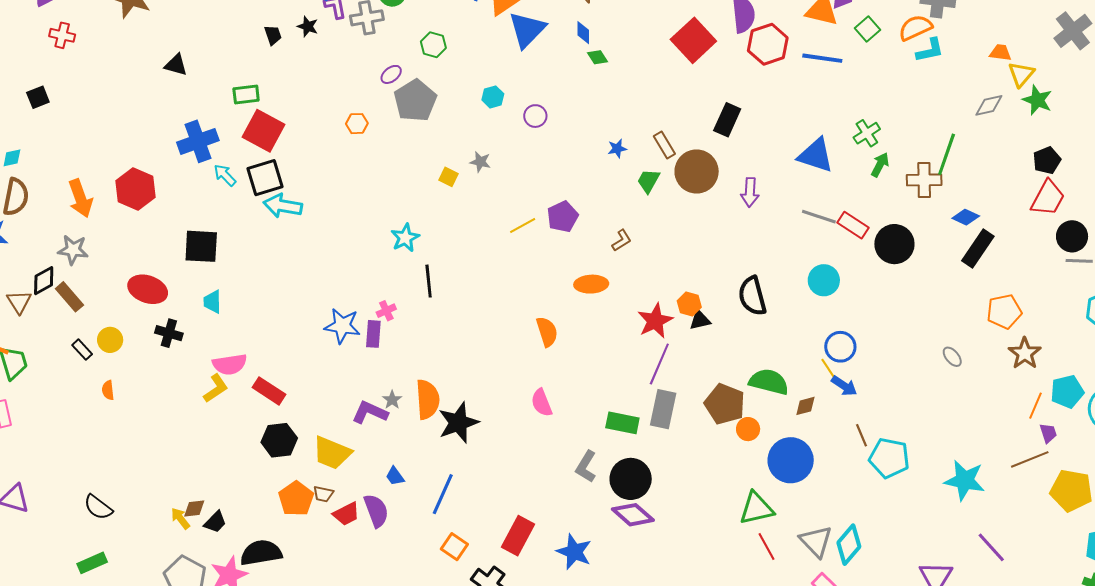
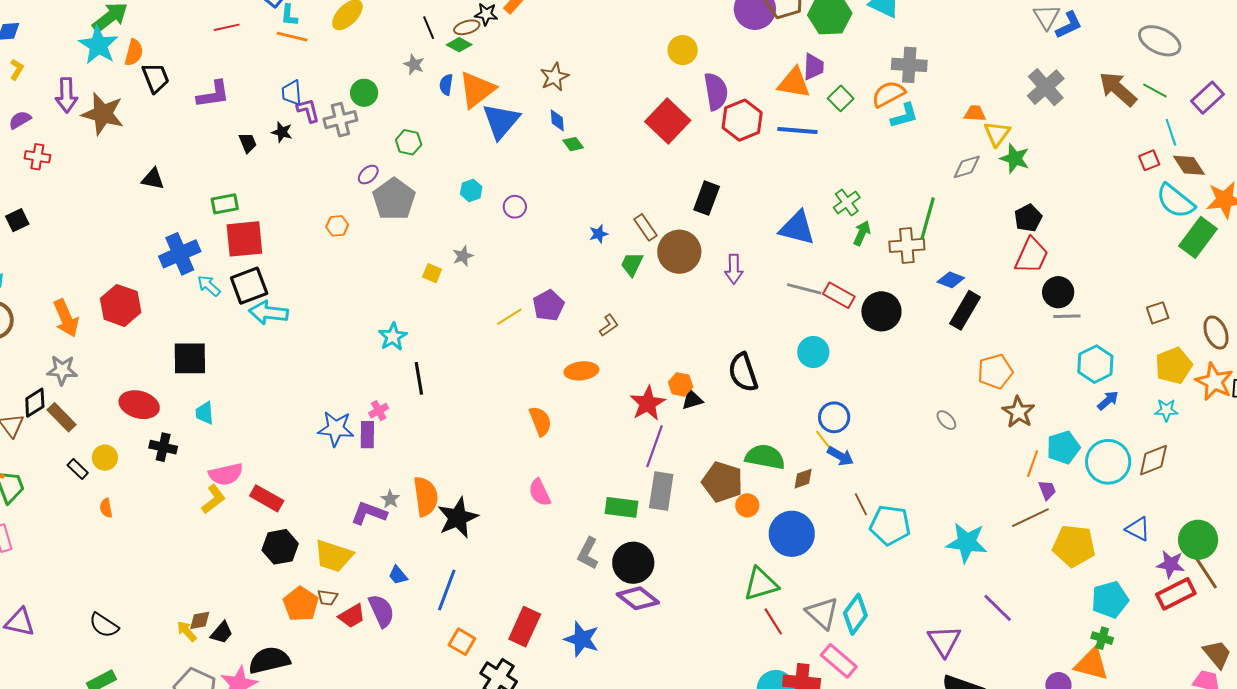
red square: (263, 131) -> (244, 239), turned -30
gray star: (480, 162) -> (463, 256), turned -30

